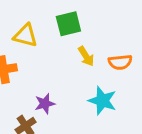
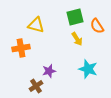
green square: (68, 24) -> (75, 17), moved
orange semicircle: (120, 62) -> (97, 26), moved, turned 63

